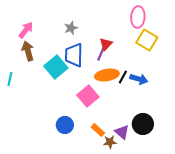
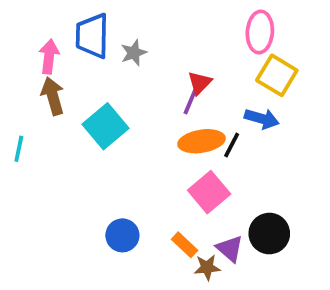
pink arrow: (26, 30) -> (49, 56), turned -30
blue trapezoid: (74, 55) -> (92, 36), moved
blue arrow: (139, 79) -> (262, 119), moved
pink square: (88, 96) -> (209, 192), moved

